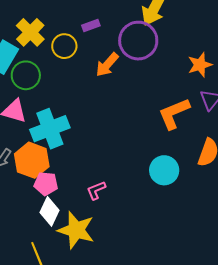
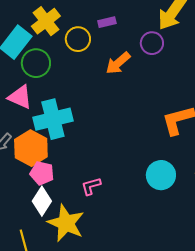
purple circle: (138, 41) -> (152, 43), size x0.6

